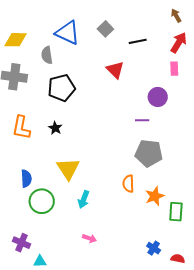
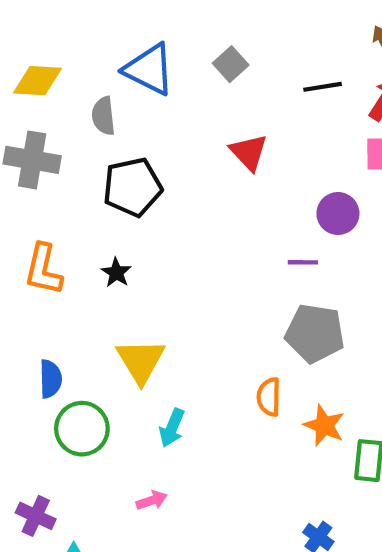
black line: (138, 41) -> (323, 87), moved
orange star: (155, 196) -> (324, 426), turned -30
pink arrow: (89, 238) -> (152, 500), moved, turned -40

